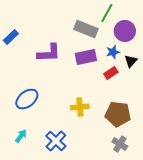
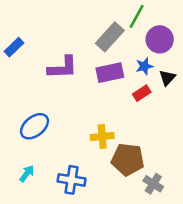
gray rectangle: (86, 29) -> (110, 37), turned -70
brown pentagon: (118, 114) -> (128, 159), moved
blue cross: (56, 141) -> (72, 180), turned -35

